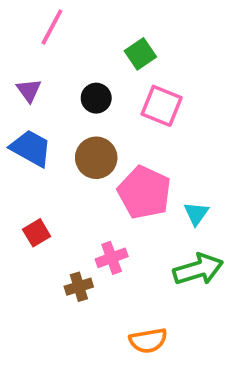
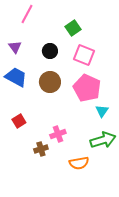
pink pentagon: (144, 192) -> (87, 88), moved
orange semicircle: (148, 341) -> (79, 163), moved

